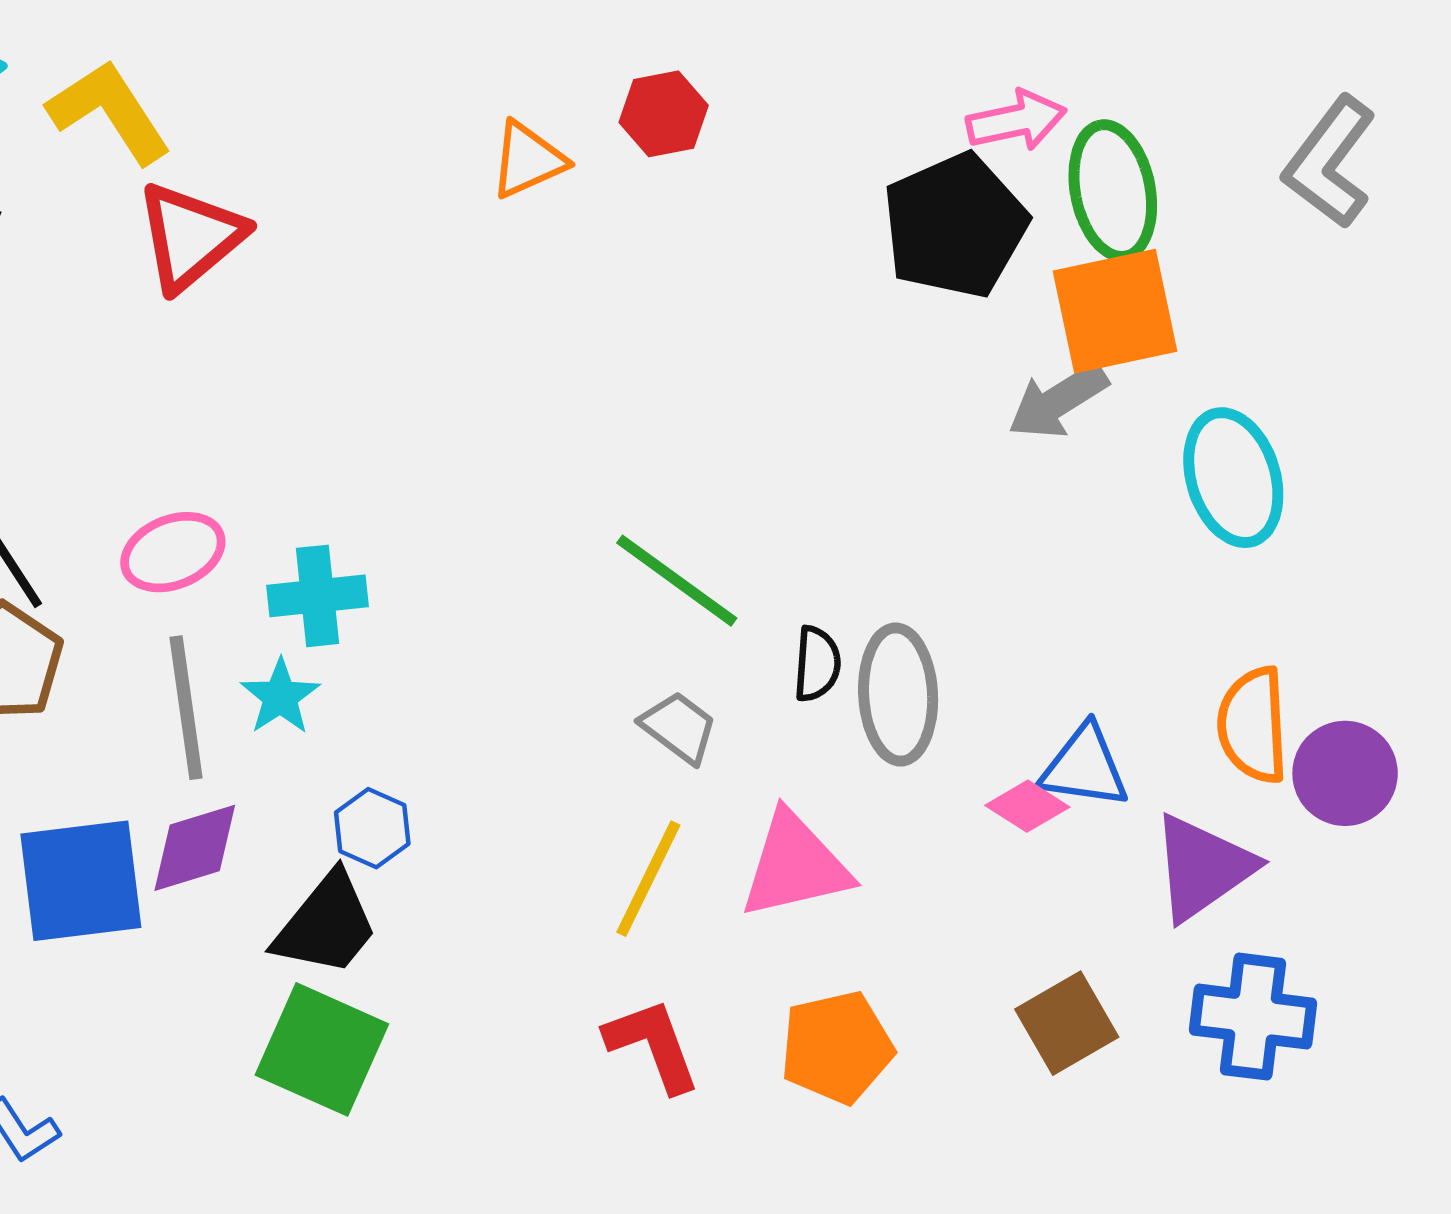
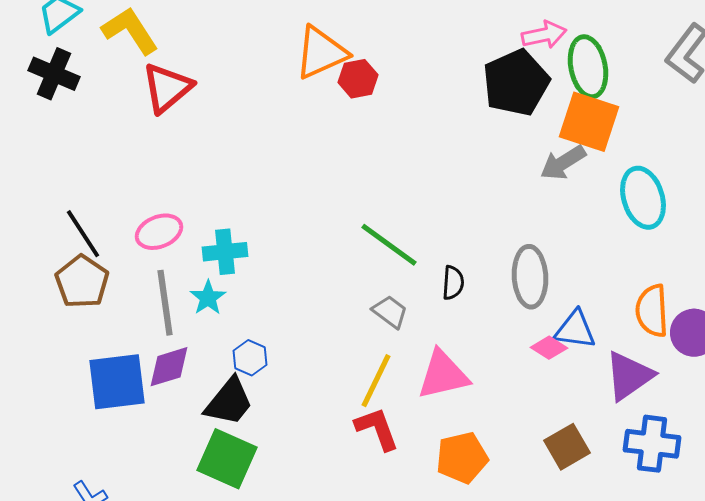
red hexagon: (664, 114) -> (358, 79), moved
orange triangle: (528, 160) -> (321, 53), size x1.5
orange square: (1115, 311) -> (589, 122), turned 30
gray ellipse: (898, 695) -> (530, 277), moved
red L-shape: (653, 1045) -> (377, 429), moved

